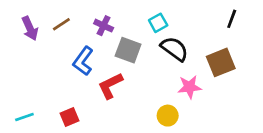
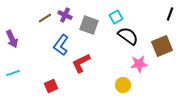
purple cross: (104, 26) -> (65, 15), moved
purple arrow: (30, 28) -> (12, 39), moved
gray square: (128, 50) -> (89, 25), moved
cyan line: (24, 117) -> (13, 73), moved

